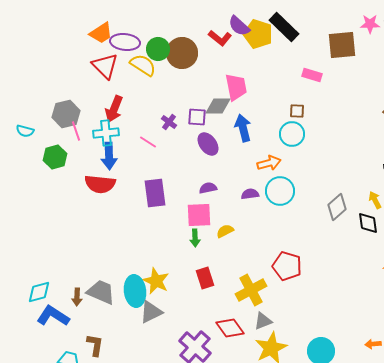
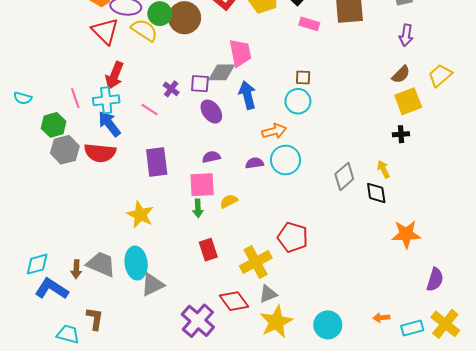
pink rectangle: (312, 75) -> (309, 24), moved
gray hexagon: (66, 114) -> (65, 150), moved
blue arrow: (109, 156) -> (109, 124), turned 144
yellow star: (156, 281) -> (140, 215), moved

